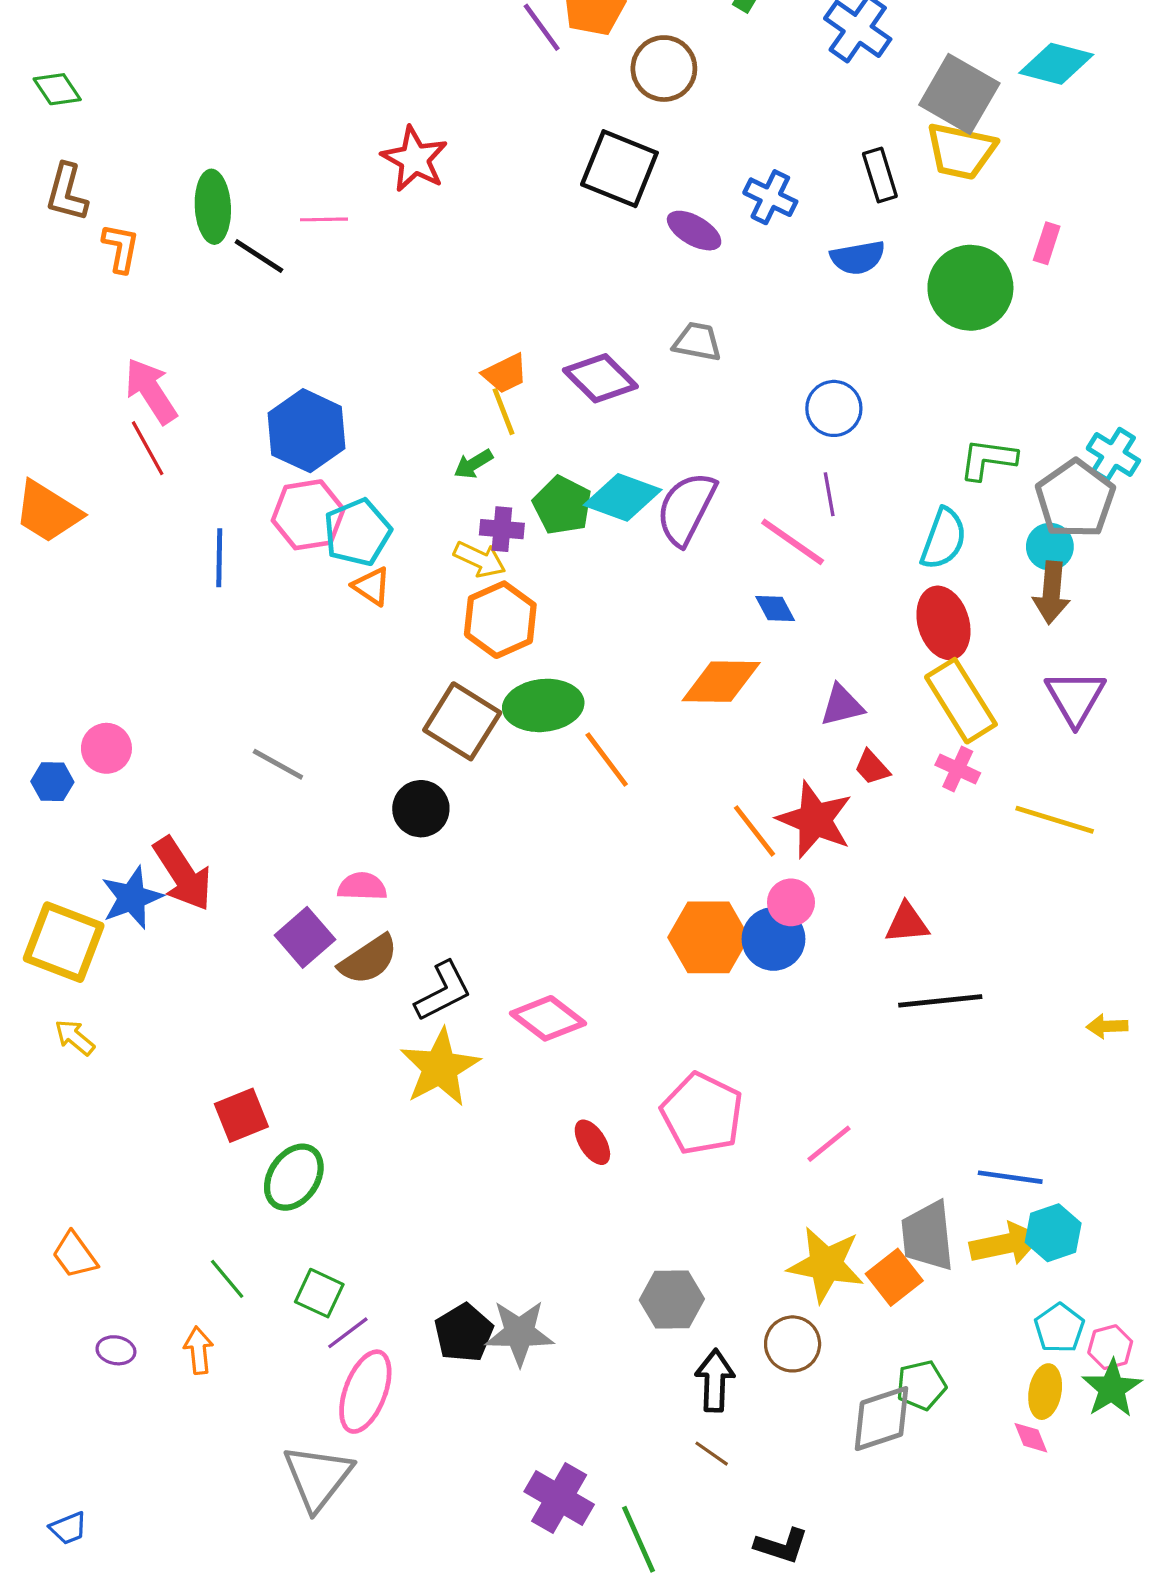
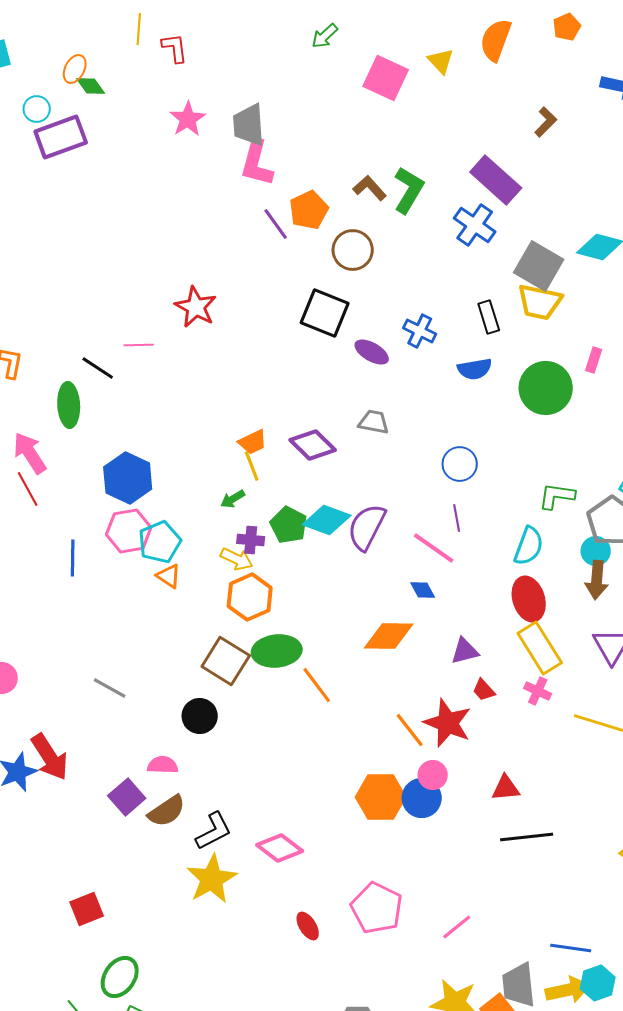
green ellipse: (213, 207) -> (69, 405), moved
green ellipse: (294, 1177) -> (120, 977), moved

